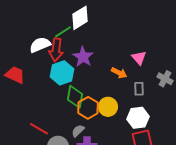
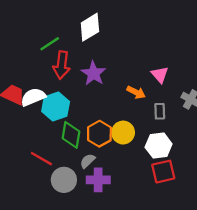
green line: (63, 32) -> (50, 44), moved
white semicircle: (40, 45) -> (33, 97), moved
cyan hexagon: (62, 73) -> (56, 107), moved
green diamond: (75, 97) -> (71, 135), moved

